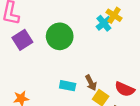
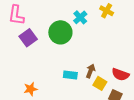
cyan cross: (104, 23) -> (80, 17), moved
brown arrow: (91, 83) -> (91, 71), turned -128

